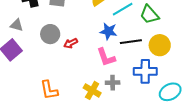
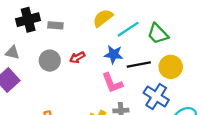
red arrow: (71, 43) -> (77, 57), moved
blue cross: (145, 71) -> (156, 96), turned 35

